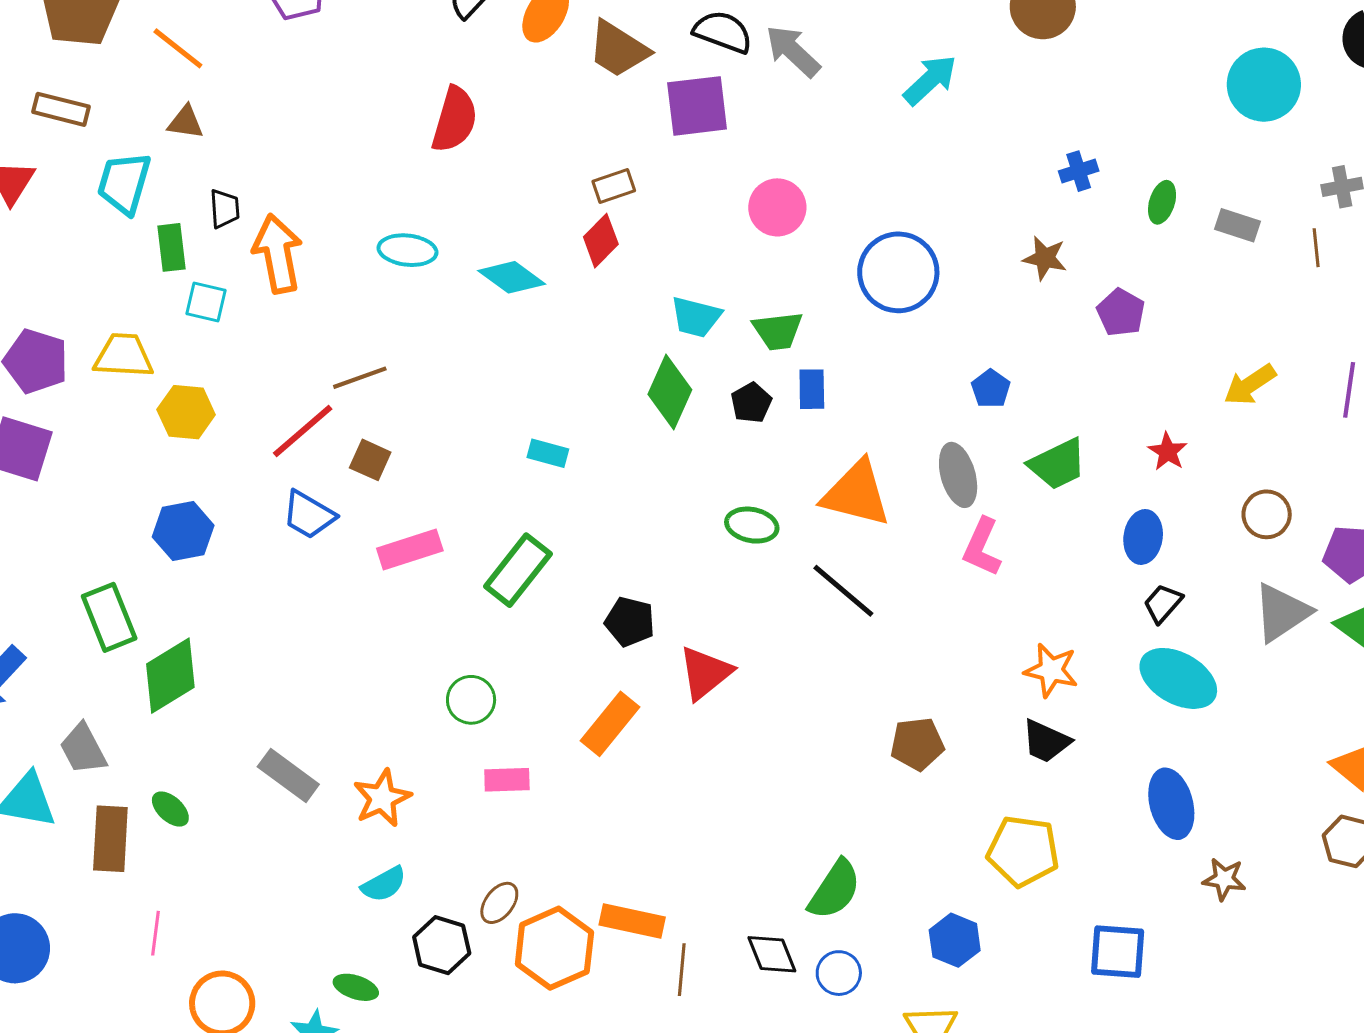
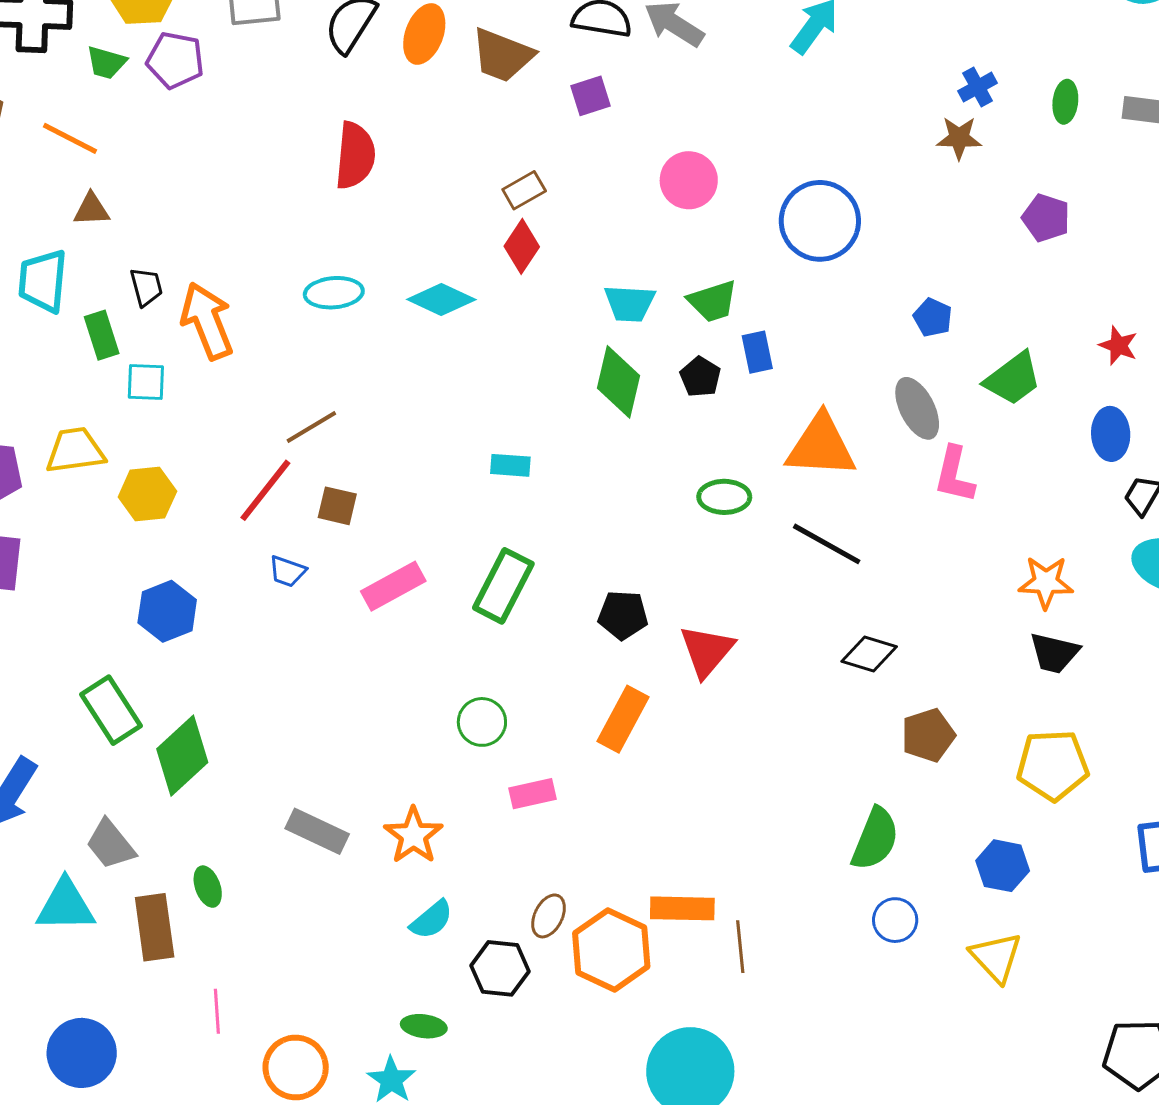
purple square: (697, 106) -> (591, 96), size x0.6
brown star: (1045, 258) -> (959, 138), moved
blue trapezoid: (309, 515) -> (287, 571), size x0.7
brown pentagon: (917, 744) -> (928, 735), moved
green ellipse: (170, 809) -> (208, 887), turned 39
black diamond: (772, 954) -> (869, 654), moved, turned -40

